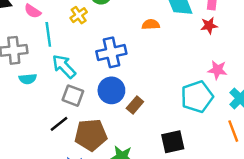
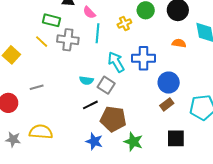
cyan arrow: (64, 66) -> (116, 62), moved
cyan semicircle: (28, 79) -> (86, 80), moved
blue circle: (111, 90) -> (169, 83), moved
brown rectangle: (135, 105) -> (167, 104), moved

